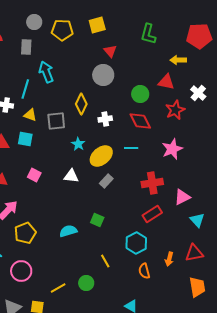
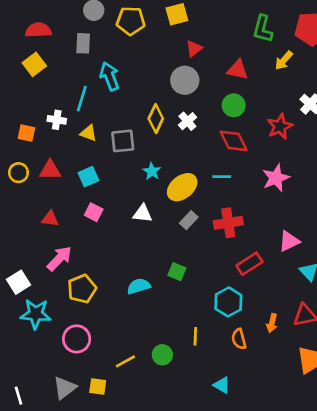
green L-shape: (148, 34) -> (263, 29), moved
red triangle: (110, 51) -> (194, 49), turned 32
yellow arrow: (178, 60) -> (284, 60), turned -49
red triangle: (166, 82) -> (238, 70), moved
white cross: (105, 119) -> (187, 121), moved, turned -32
cyan square: (25, 139) -> (88, 177), moved, turned -35
red cross: (152, 183) -> (228, 223), moved
yellow line: (105, 261) -> (195, 336), moved, turned 32

